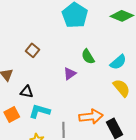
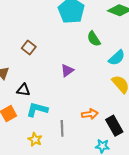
green semicircle: (88, 57) -> (94, 39), moved
orange arrow: (91, 117) -> (90, 114), size x0.7

